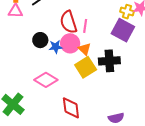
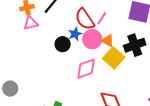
pink line: (85, 26) -> (102, 18), turned 40
blue star: (56, 47) -> (75, 34), moved
pink diamond: (46, 80) -> (86, 69), moved, turned -35

